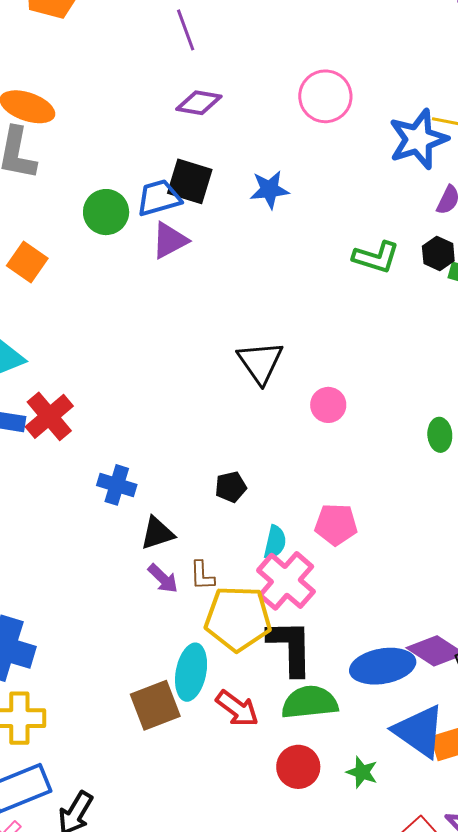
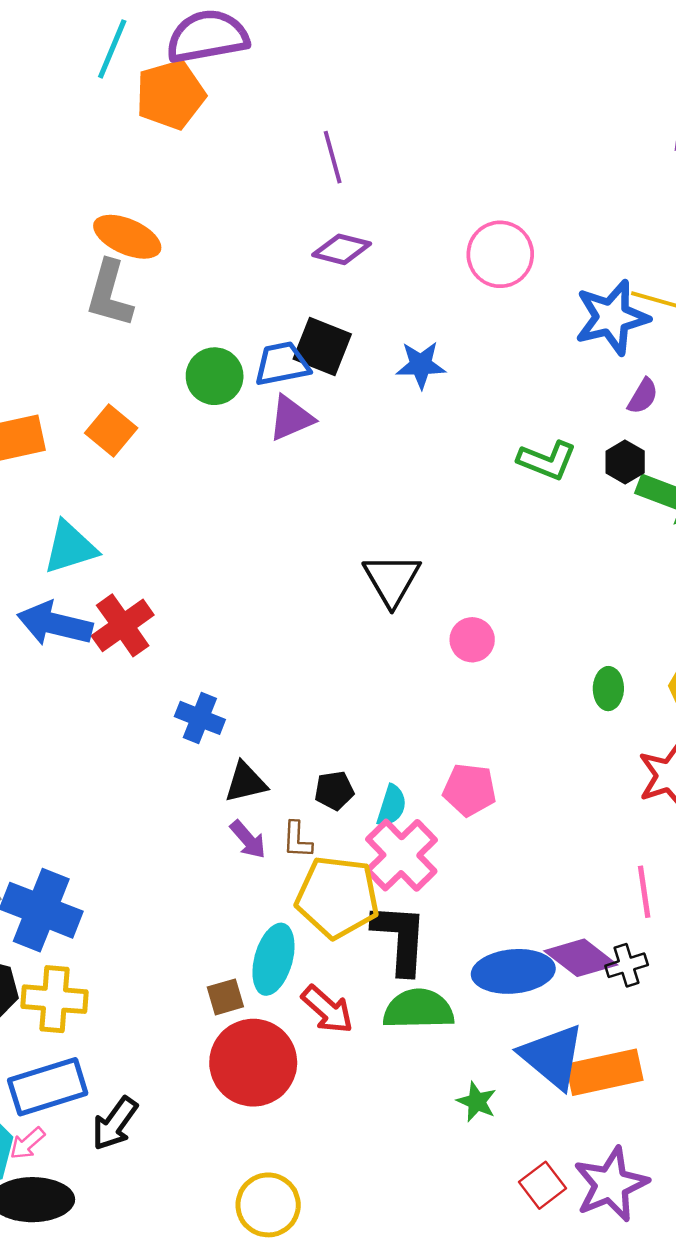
black pentagon: (231, 487) -> (334, 790), moved
brown square: (155, 705) -> (225, 997), size x0.6
red circle: (298, 767) -> (253, 1063), moved, size x1.6

